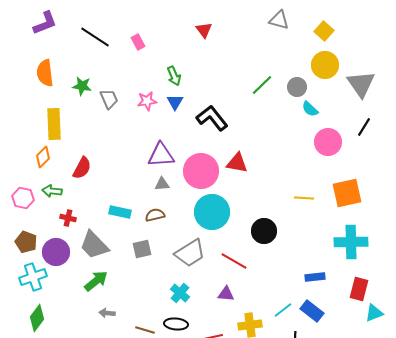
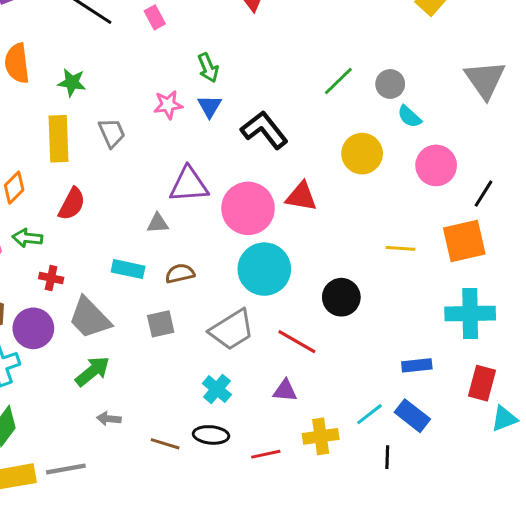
yellow circle: (325, 65) -> (362, 154), moved
gray trapezoid: (109, 99) -> (112, 133), moved
yellow rectangle: (54, 124) -> (58, 139), moved
black line: (364, 127) -> (483, 194), moved
gray triangle: (162, 184) -> (158, 223), moved

